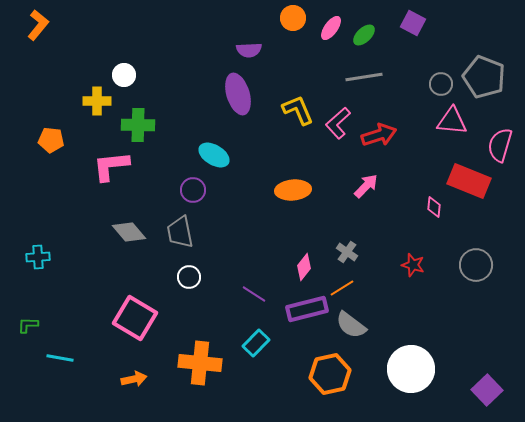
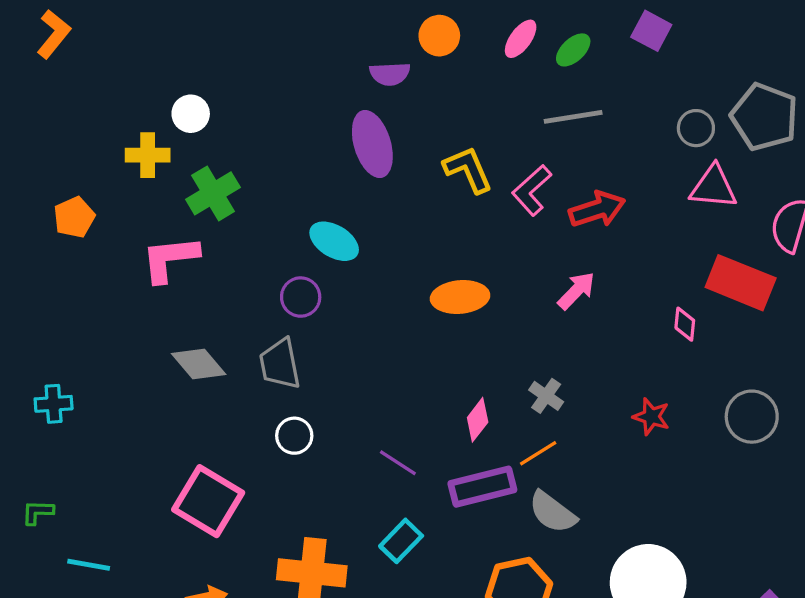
orange circle: (293, 18) -> (439, 36), moved
green cross: (138, 125) -> (213, 193), turned -32
orange pentagon: (51, 140) -> (74, 217), turned -30

